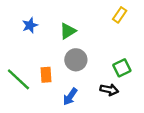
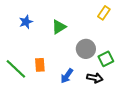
gray circle: (76, 60) -> (86, 49), moved
blue arrow: (70, 97) -> (67, 76), moved

